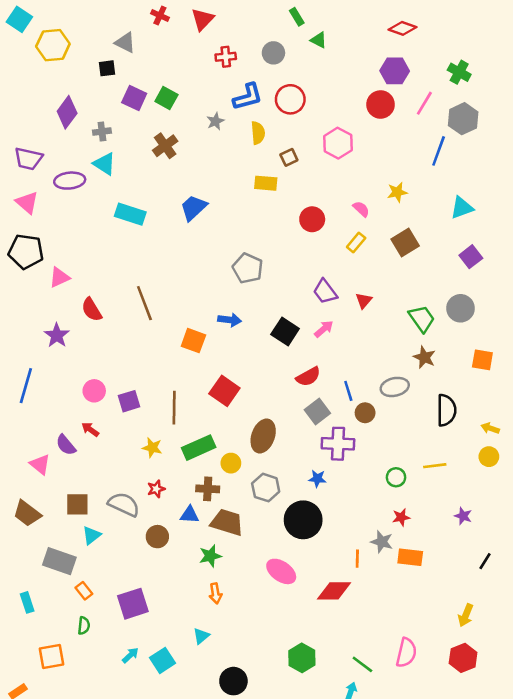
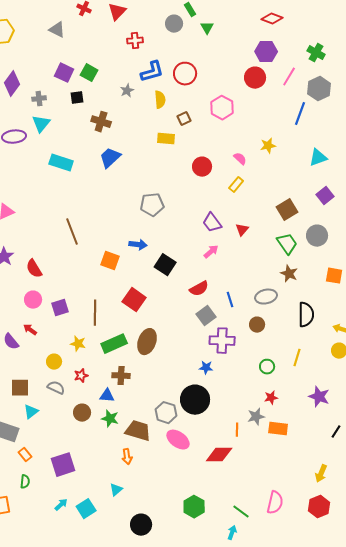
green triangle: (319, 40) -> (207, 28), turned 32
gray circle: (273, 53) -> (174, 24), moved
black square: (107, 68) -> (77, 98), moved
brown cross: (165, 146) -> (101, 122), moved, turned -36
cyan triangle: (104, 164) -> (41, 124), turned 36
brown square: (405, 243) -> (287, 210), moved
gray pentagon: (248, 268) -> (152, 205), turned -30
red semicircle: (92, 310) -> (34, 269), moved
black square: (285, 332) -> (165, 265), moved
brown circle: (365, 413) -> (257, 325), moved
brown ellipse: (263, 436) -> (147, 342), moved
yellow circle: (231, 463) -> (54, 362), moved
yellow line: (435, 466) -> (297, 358), turned -66
gray hexagon: (266, 488) -> (166, 413), moved
gray semicircle: (124, 504) -> (56, 388), size x0.7
purple star: (463, 516) -> (319, 397), size x1.5
brown trapezoid: (227, 522) -> (138, 431), moved
gray star: (382, 542) -> (256, 417), turned -30
green star: (210, 556) -> (110, 419), moved, turned 30

